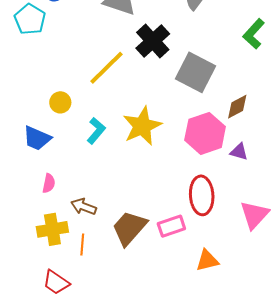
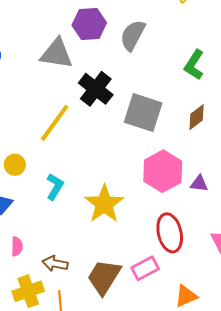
brown diamond: (237, 107) -> (197, 117), moved
yellow star: (142, 126) -> (104, 204), moved

